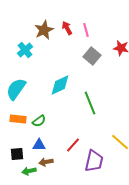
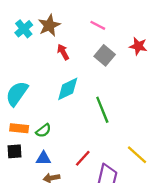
red arrow: (67, 28) -> (63, 52), moved
pink line: (86, 30) -> (98, 25), turned -48
cyan cross: (25, 50) -> (24, 29), moved
black square: (17, 154) -> (15, 151), moved

